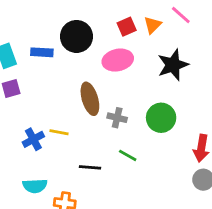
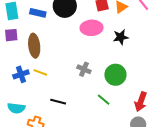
black star: (173, 65) -> (121, 37), moved, size x0.7
brown ellipse: (90, 99) -> (34, 46), moved
green line: (128, 155) -> (104, 100), moved

